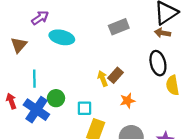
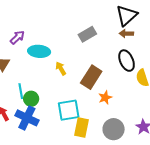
brown rectangle: (116, 75) -> (91, 77), size x1.6
yellow arrow: (103, 78) -> (61, 68), moved
green circle: (56, 98) -> (31, 99), moved
cyan square: (84, 108) -> (69, 110), size x1.6

